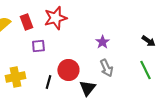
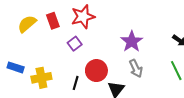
purple star: (102, 42) -> (132, 41), size x1.5
purple square: (38, 46) -> (75, 44), moved, turned -32

